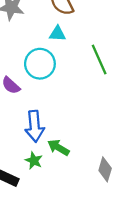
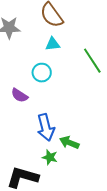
cyan circle: (40, 64) -> (42, 73), size x0.7

